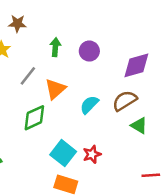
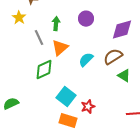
green arrow: (55, 47) -> (56, 24), moved
gray line: (28, 76) -> (39, 38), turned -63
red star: (92, 154) -> (88, 107), moved

